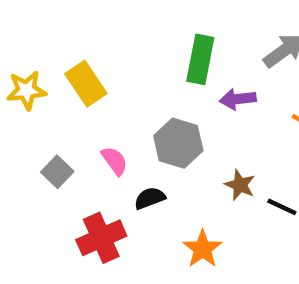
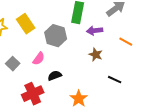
gray hexagon: (178, 143) -> (56, 36), moved
pink semicircle: (114, 161) -> (39, 59), turned 72
brown star: (240, 185) -> (96, 55), moved

